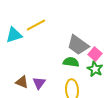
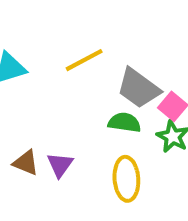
yellow line: (36, 25) -> (84, 60), moved

